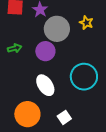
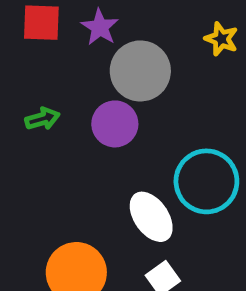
yellow star: (86, 23) -> (221, 39), moved
white ellipse: (45, 85) -> (151, 217), moved

